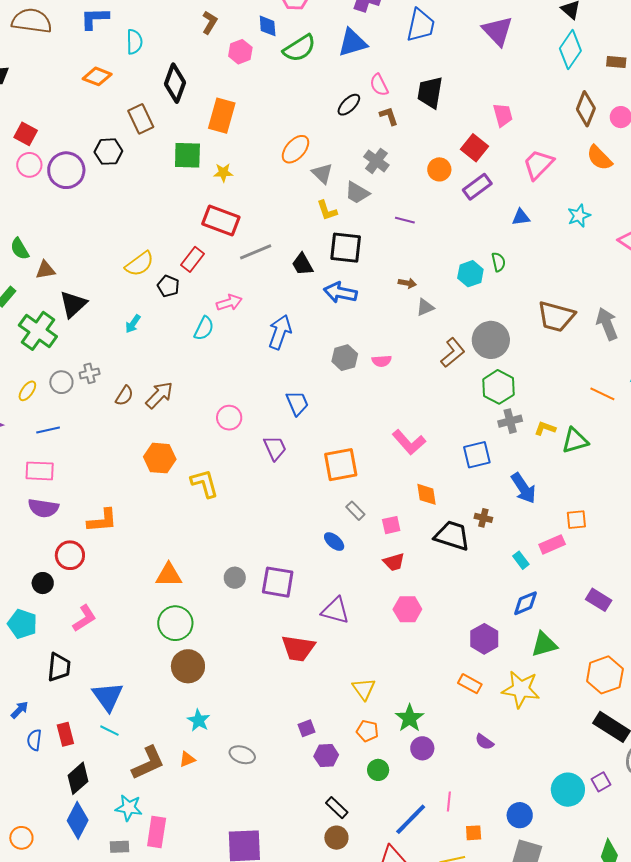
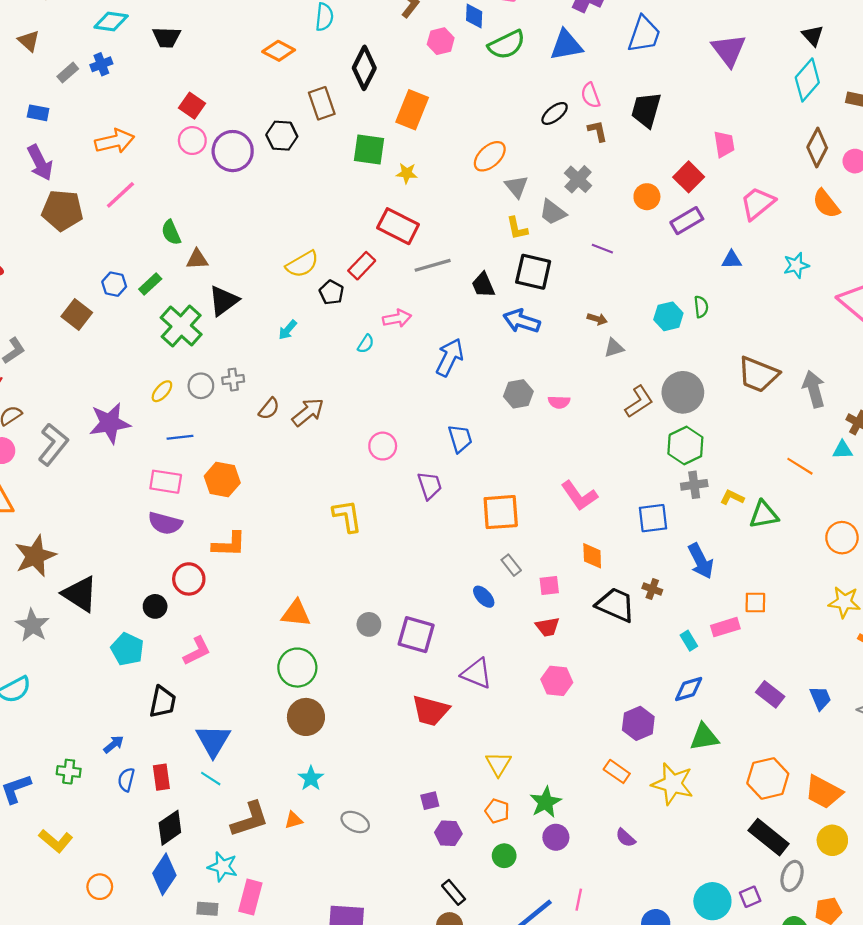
cyan semicircle: (204, 328) -> (366, 344), size x0.7
orange hexagon: (160, 458) -> (222, 480), moved

